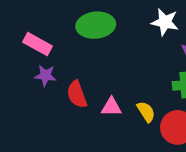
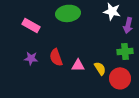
purple star: (45, 75) -> (31, 58), moved

